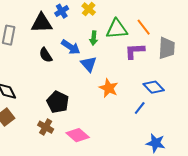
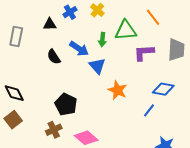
black triangle: (42, 23) -> (50, 24), size x0.6
orange line: (144, 27) -> (153, 17), moved
blue diamond: (154, 87) -> (163, 89), turned -35
brown cross: (46, 127) -> (54, 130), turned 35

